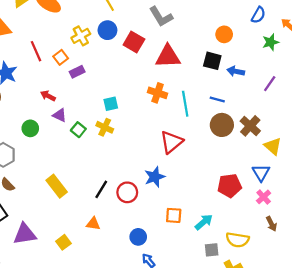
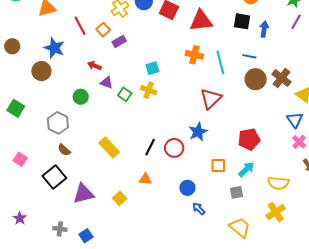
blue arrow: (236, 71) -> (264, 29), turned 91
purple line: (270, 84) -> (296, 22), moved
red pentagon: (229, 186) -> (249, 139), moved
gray square: (212, 250) -> (237, 192), moved

